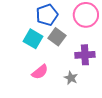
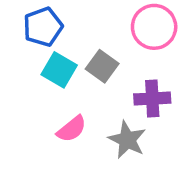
blue pentagon: (47, 15) -> (43, 27), moved
gray star: (71, 78) -> (127, 140), size x1.5

